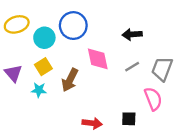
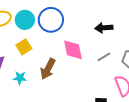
cyan circle: (44, 38) -> (25, 20), moved
yellow square: (43, 67) -> (24, 47), moved

